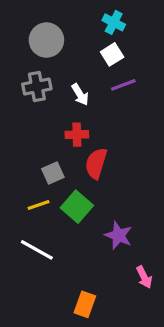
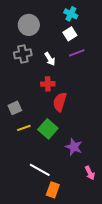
gray square: (53, 173) -> (15, 108), moved
white line: (37, 250) -> (40, 170), moved

